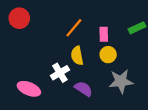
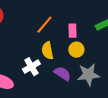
purple semicircle: (83, 89) -> (62, 74), moved

